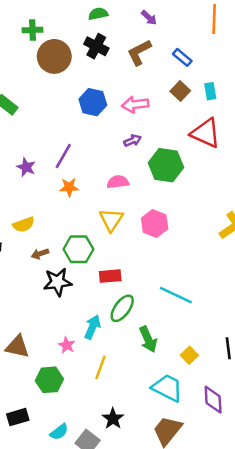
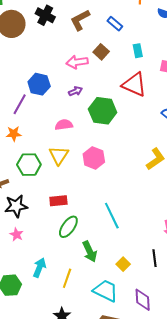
brown square: (180, 91) -> (101, 52), moved
blue hexagon: (93, 102) -> (39, 84), moved
orange star: (69, 187) -> (14, 134), moved
green hexagon: (78, 249) -> (29, 165), moved
cyan line: (176, 295) -> (112, 216), turned 40
cyan arrow: (92, 327) -> (39, 268), moved
pink star: (67, 345) -> (16, 234), moved
yellow line: (101, 367) -> (67, 278), moved

